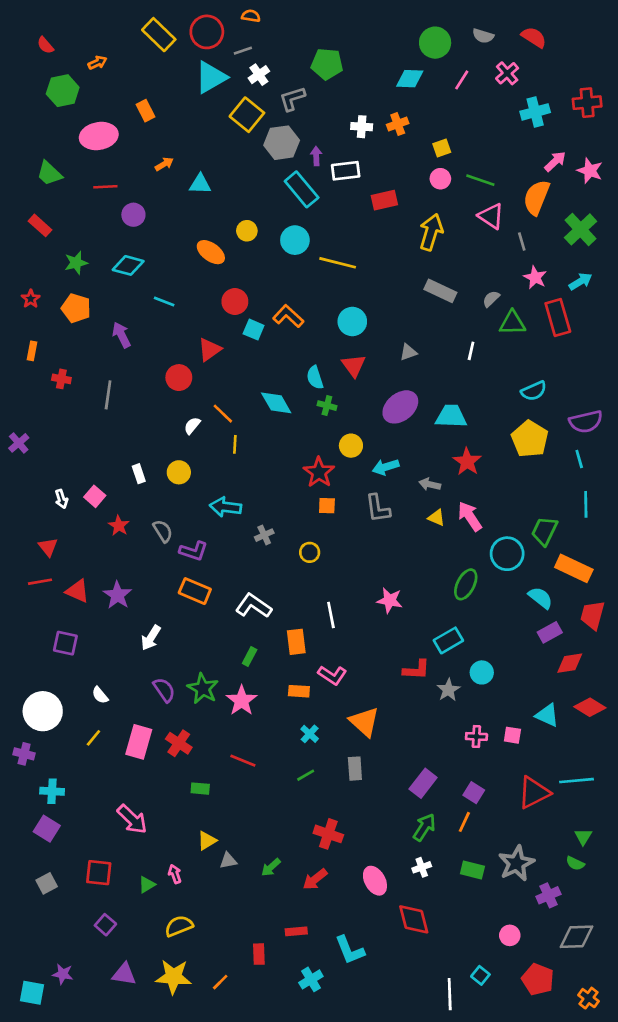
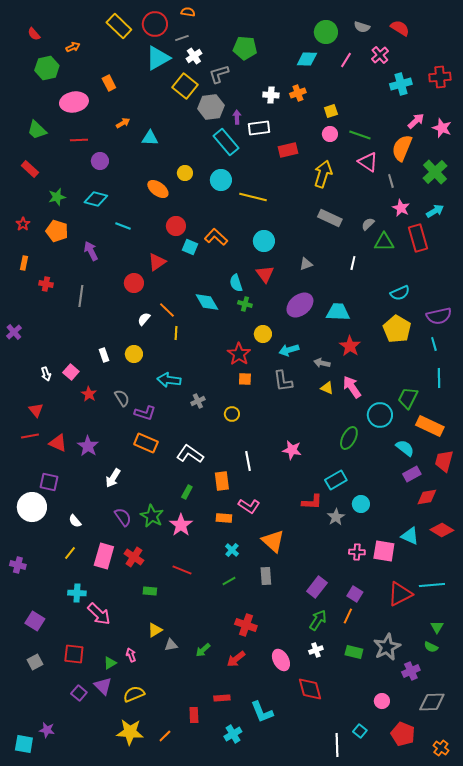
white circle: (43, 711) -> (32, 507), moved
pink square: (512, 735) -> (384, 551), size x1.6
cyan cross: (52, 791) -> (77, 593), moved
purple triangle: (124, 974) -> (103, 686), moved, turned 36

